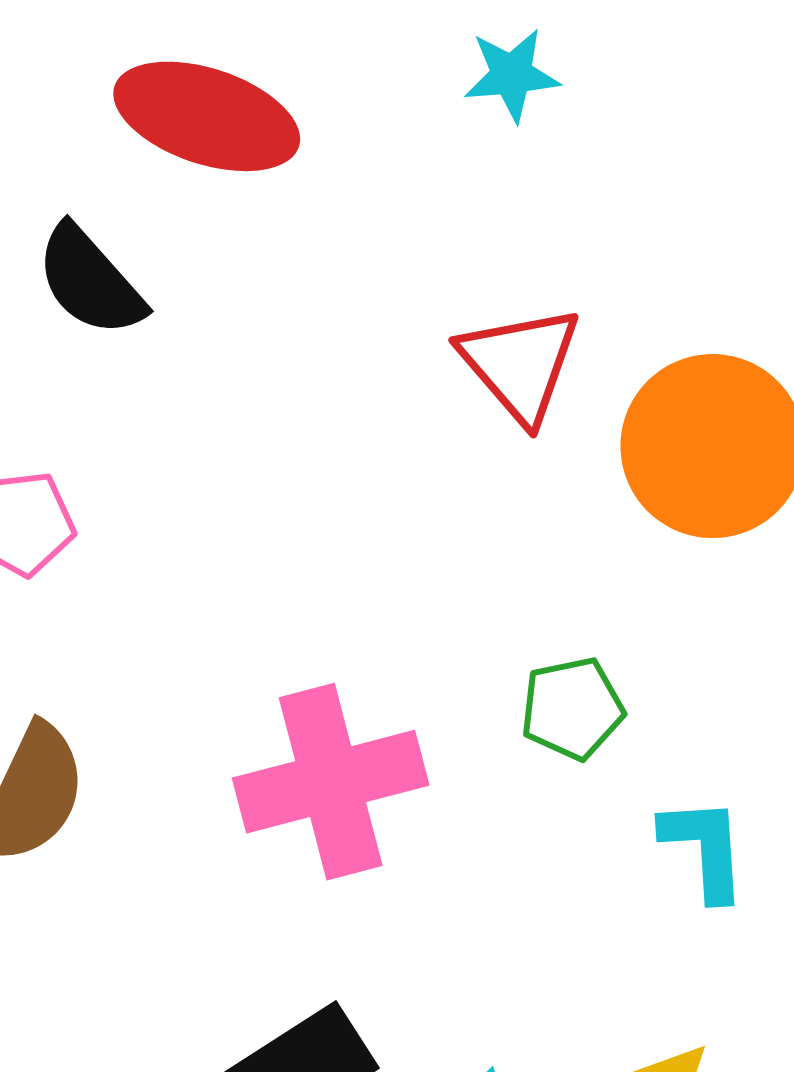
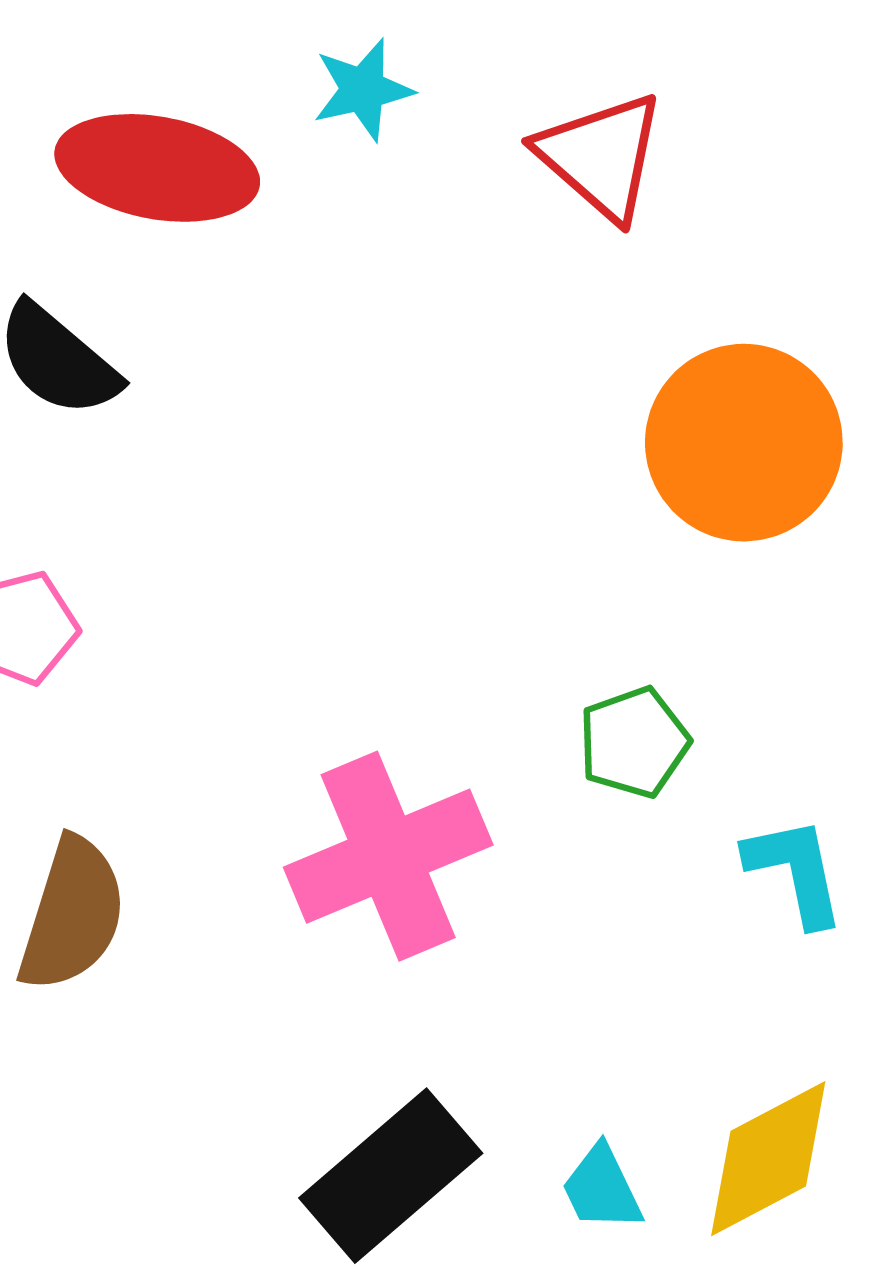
cyan star: (512, 75) -> (363, 90), moved
red triangle: (520, 364) -> (601, 156), moved

